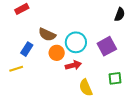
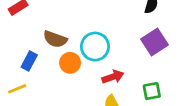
purple square: (107, 46) -> (155, 42), moved
red arrow: (73, 65) -> (113, 77), moved

